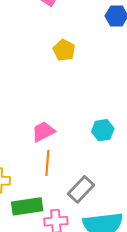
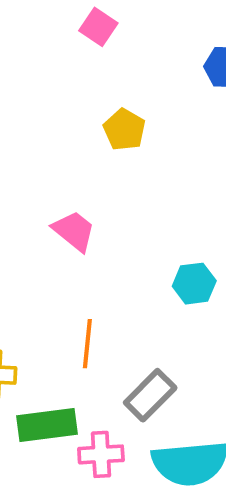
pink trapezoid: (43, 132) -> (74, 231), moved, turned 65

